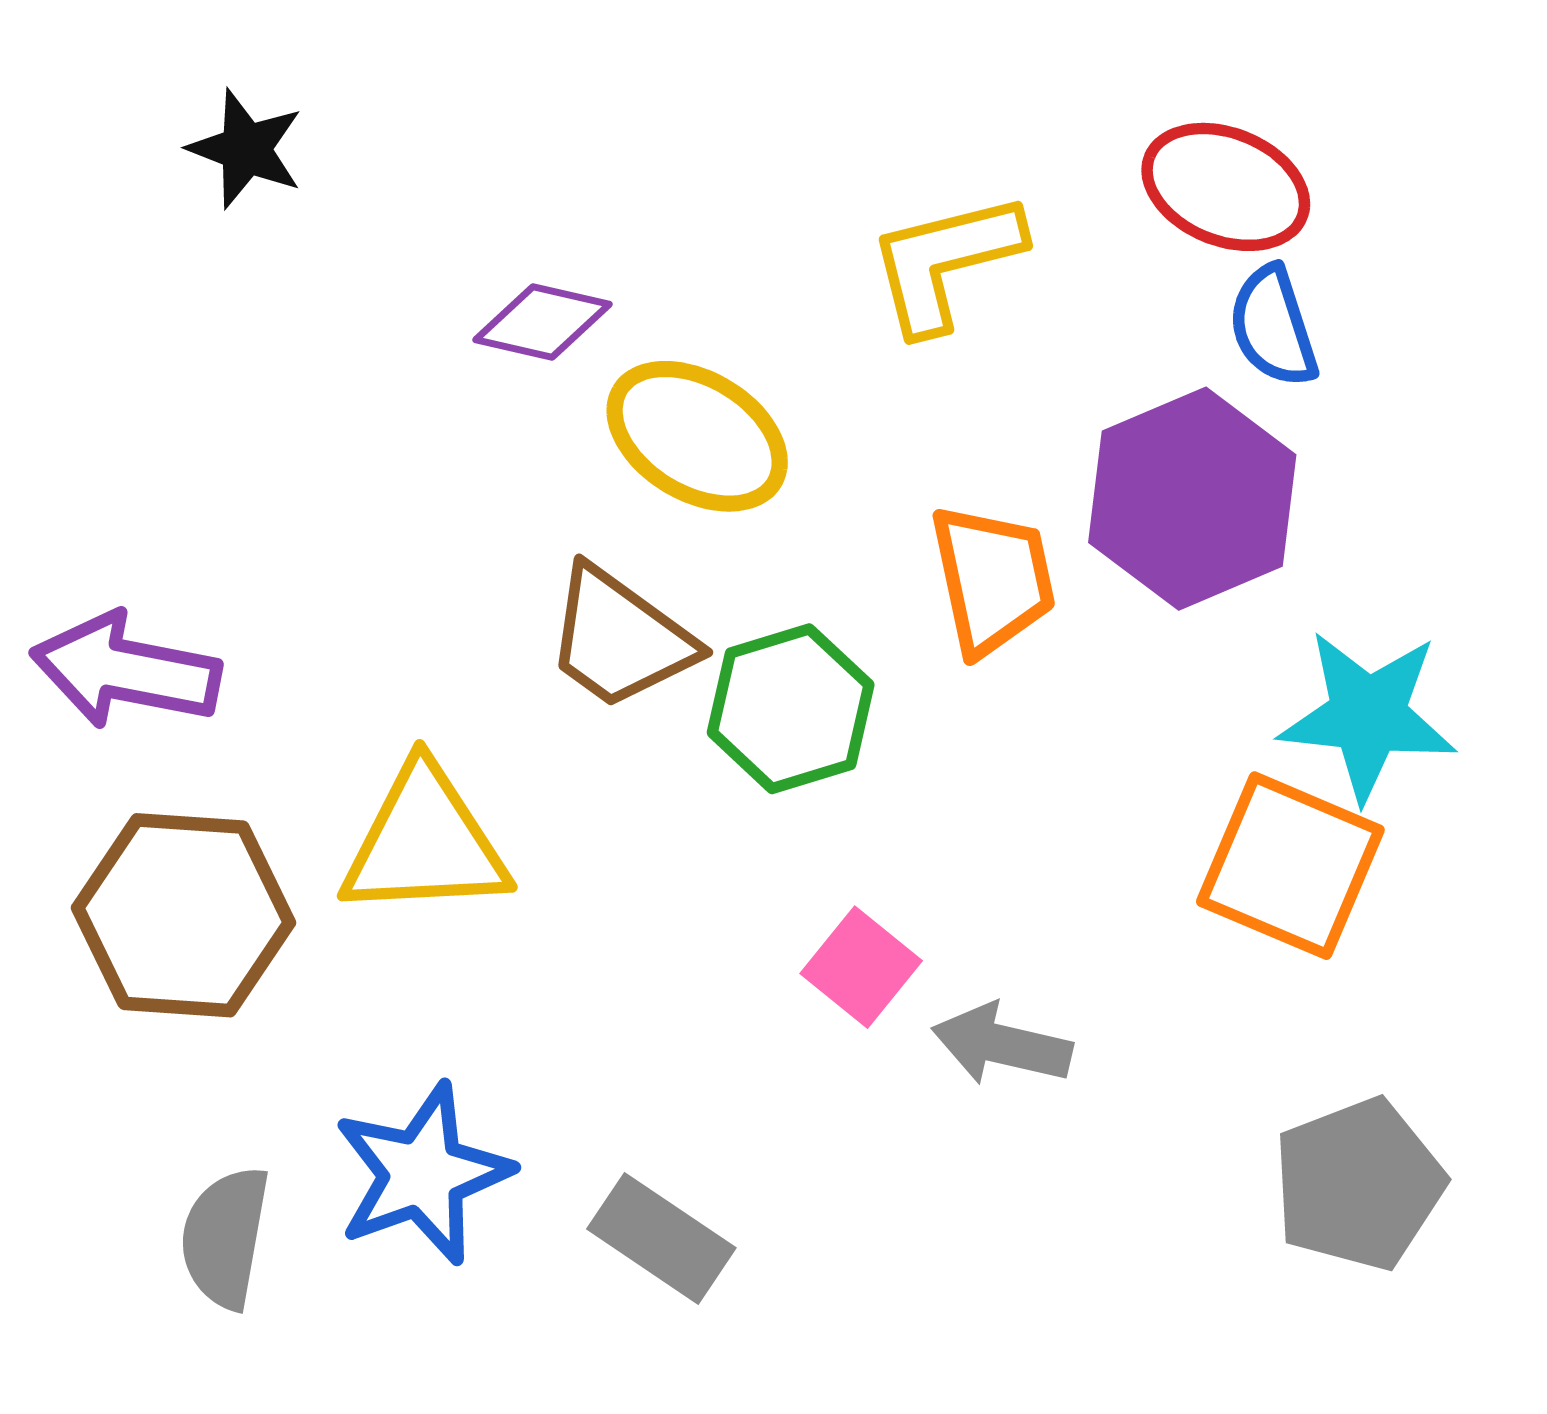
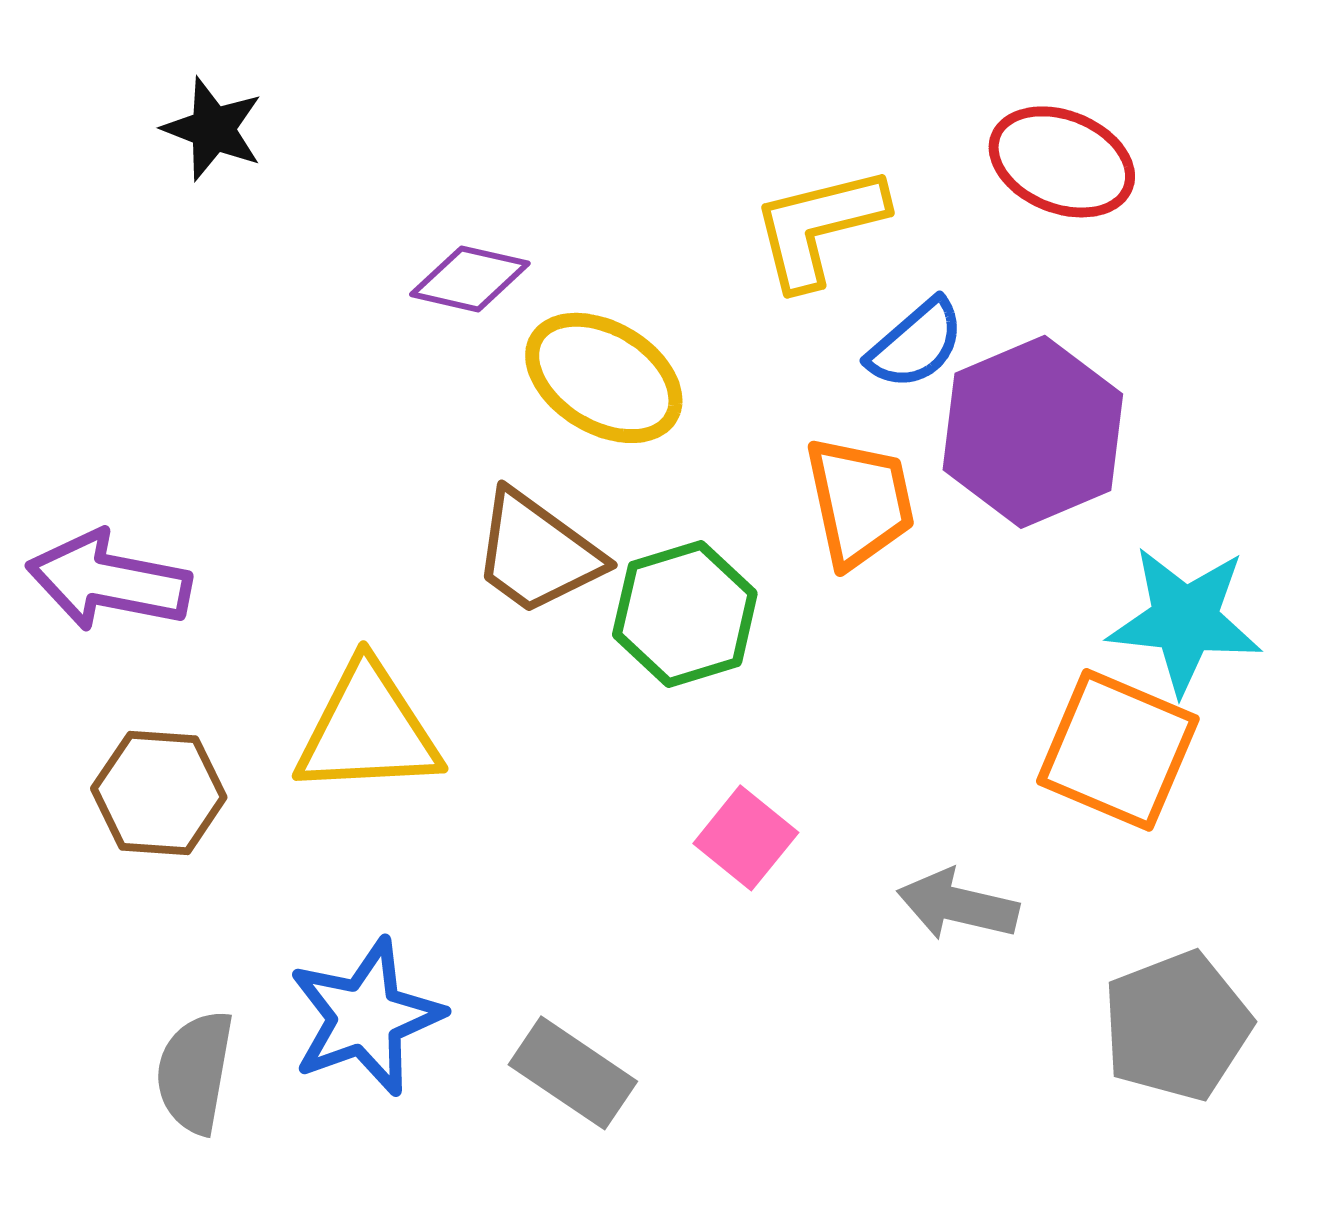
blue semicircle: (1273, 327) -> (916, 344), moved, turned -113
brown hexagon: (184, 915) -> (159, 793), size x0.7
gray arrow: (1002, 1045) -> (958, 905), moved

